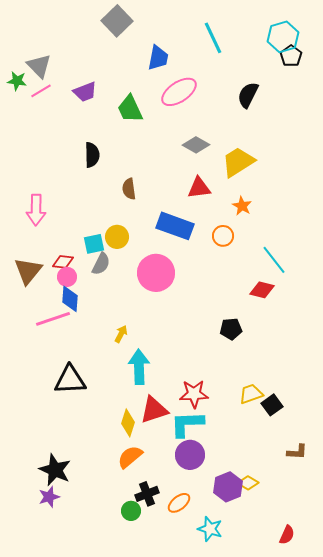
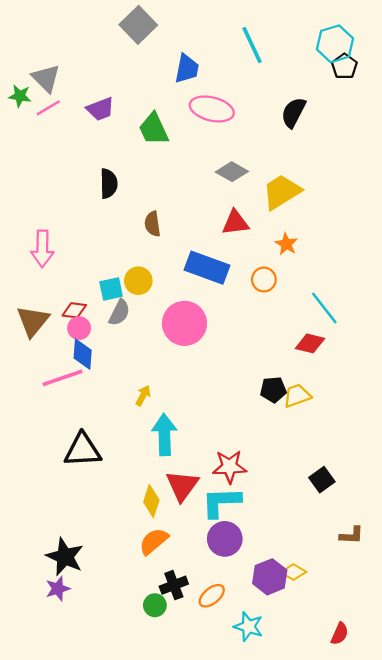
pink ellipse: (179, 92) -> (212, 109), turned 48
yellow trapezoid: (251, 394) -> (297, 396), moved
red triangle: (154, 410) -> (182, 486), turned -36

